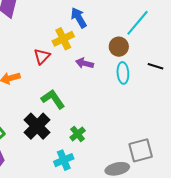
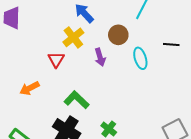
brown circle: (119, 47) -> (118, 35), moved
purple arrow: (85, 63) -> (100, 57), turned -108

